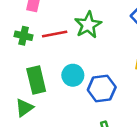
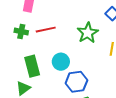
green star: (88, 25) -> (88, 33), moved
blue hexagon: (102, 89) -> (76, 82), moved

